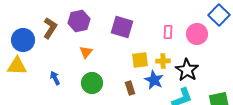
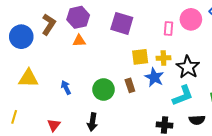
pink circle: (197, 34) -> (191, 19), moved
orange triangle: (86, 52) -> (79, 41), moved, turned 48
yellow triangle: (17, 66) -> (28, 78), moved
blue arrow: (55, 78) -> (66, 87), moved
green circle: (92, 83) -> (104, 89), moved

